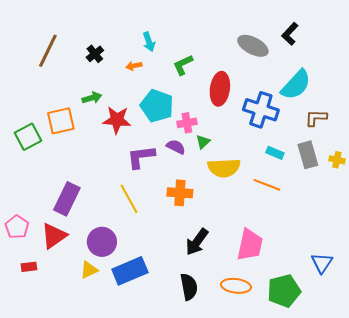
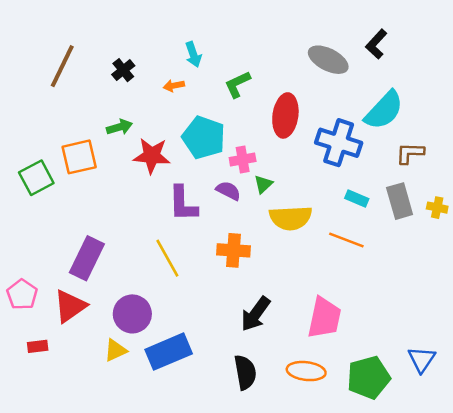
purple L-shape: (141, 157) -> (183, 204), turned -84
blue triangle: (322, 263) -> (422, 359), moved

